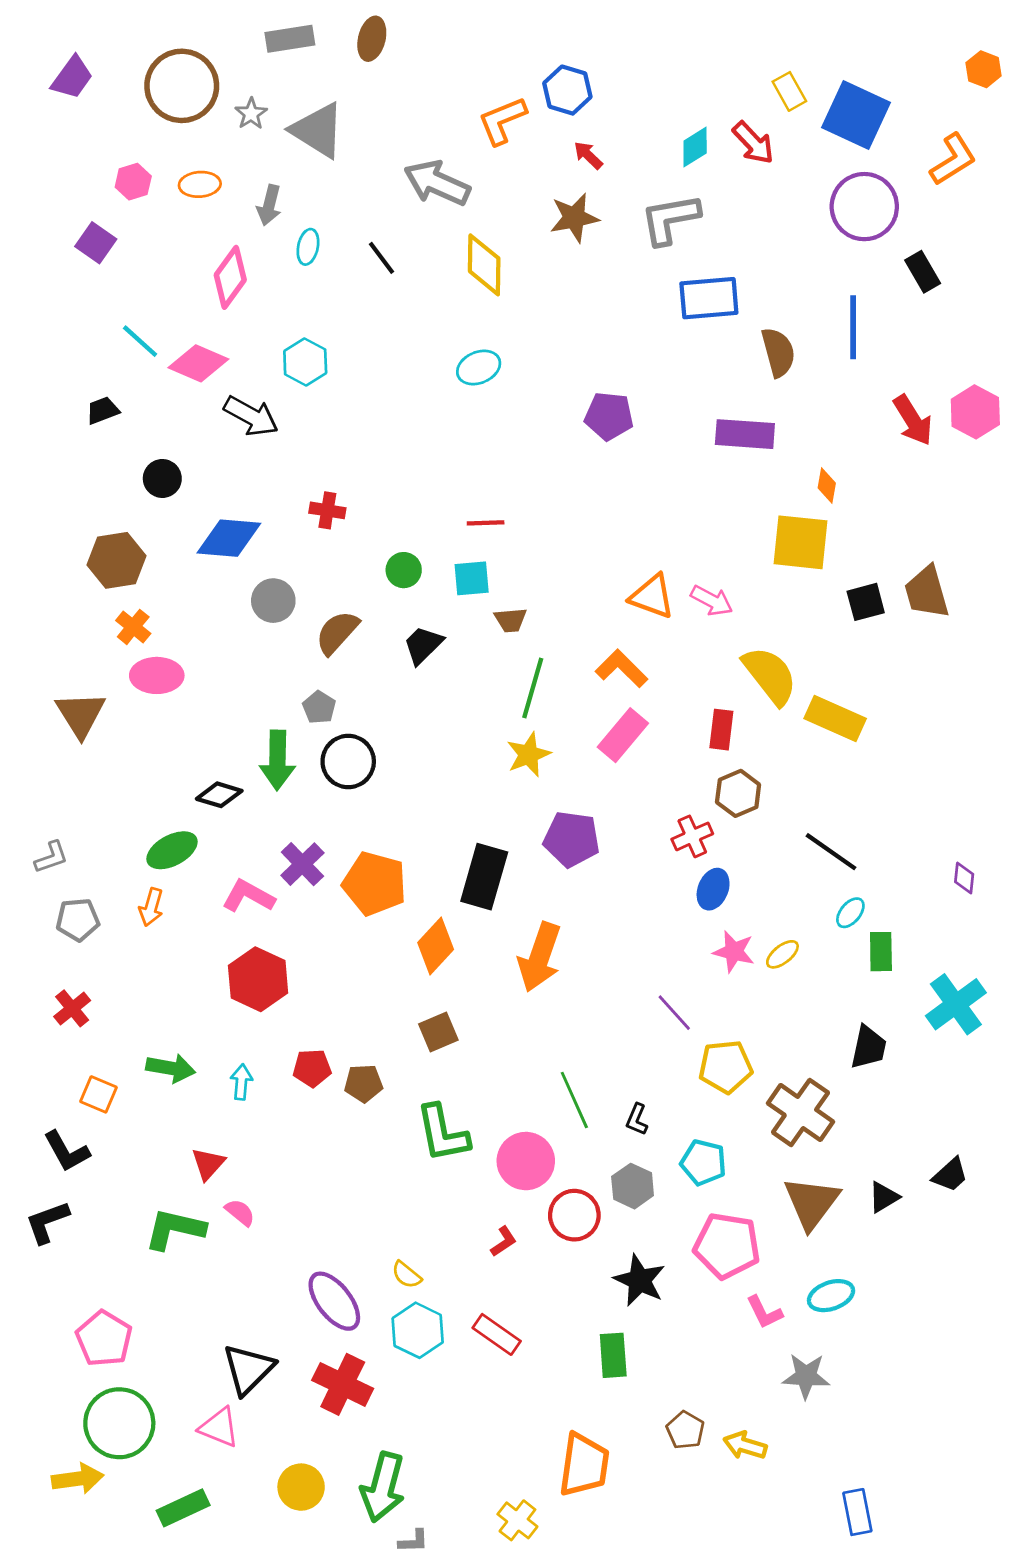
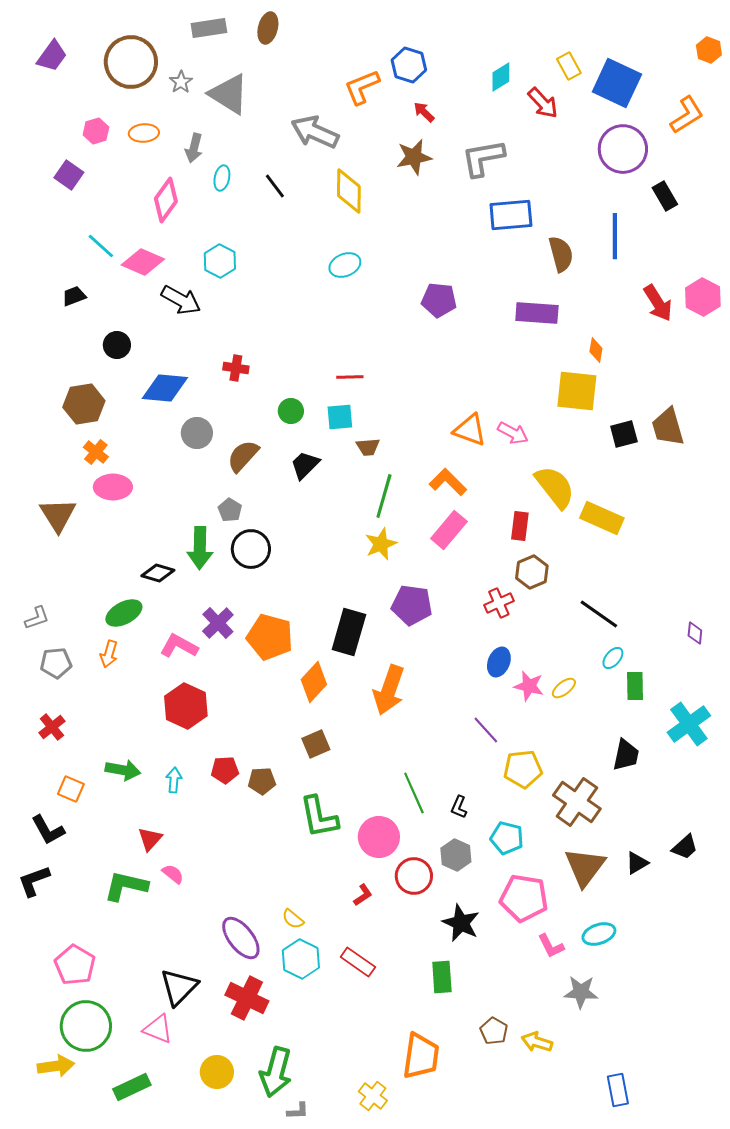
cyan diamond: (695, 147) -> (501, 77), moved
blue ellipse: (713, 889) -> (499, 662), moved

